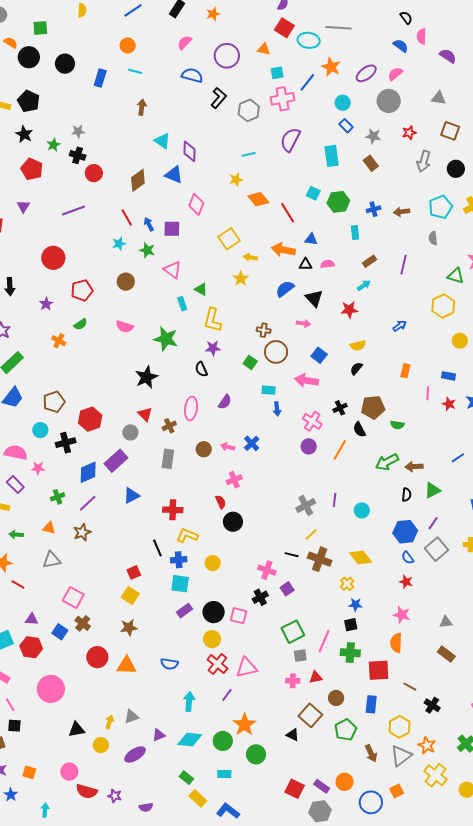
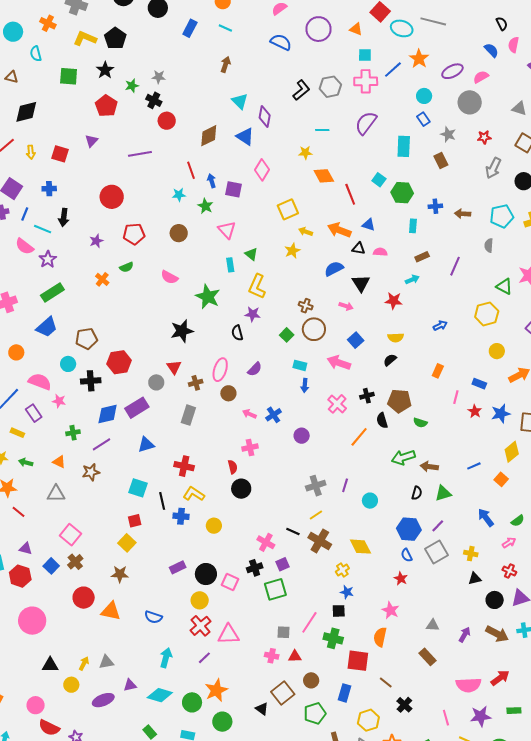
black L-shape: (219, 98) -> (301, 90), moved
purple circle: (309, 446) -> (302, 436), moved
brown circle: (204, 449) -> (228, 393), moved
cyan square: (180, 584) -> (138, 488), moved
green square: (293, 632) -> (275, 589), moved

